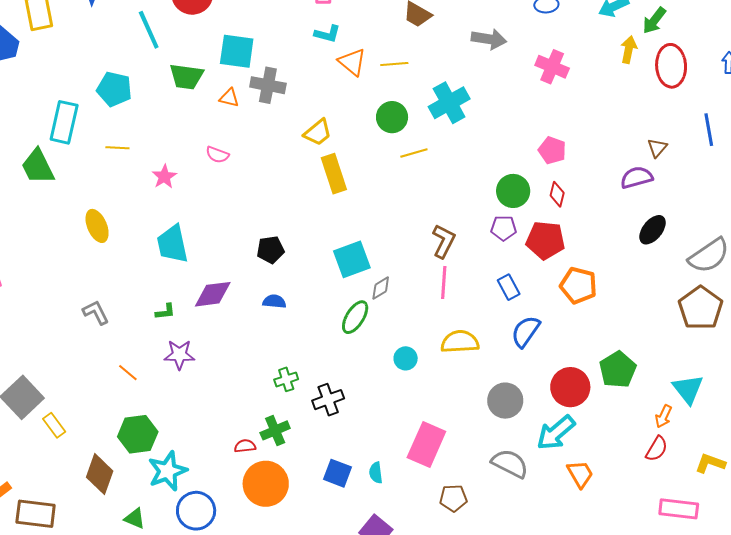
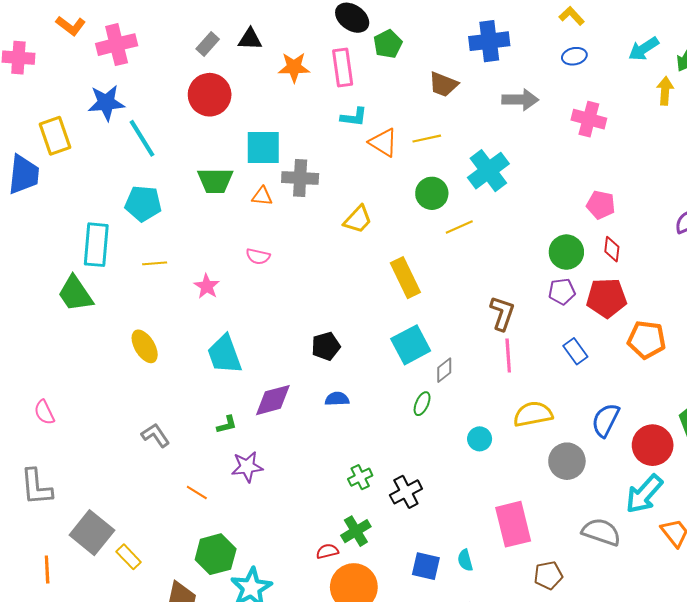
cyan line: (149, 30) -> (142, 138), moved
yellow rectangle: (334, 174) -> (405, 278), moved
green ellipse: (355, 317) -> (422, 404), size x0.7
blue semicircle: (526, 331) -> (606, 420), moved
gray circle: (505, 401) -> (567, 461), moved
pink rectangle: (426, 445) -> (513, 524), turned -30

